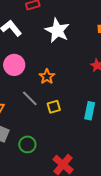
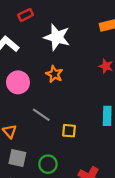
orange star: (47, 77) -> (54, 74), moved
yellow square: (54, 107) -> (69, 131), moved, turned 32

